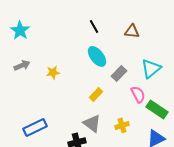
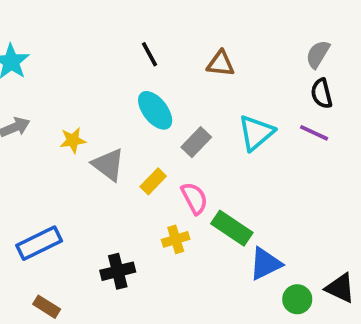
pink semicircle: (138, 94) -> (194, 198), moved
green rectangle: (157, 109) -> (232, 228), moved
gray triangle: (92, 123) -> (108, 165), moved
yellow cross: (122, 125) -> (176, 239), moved

